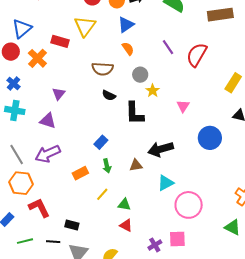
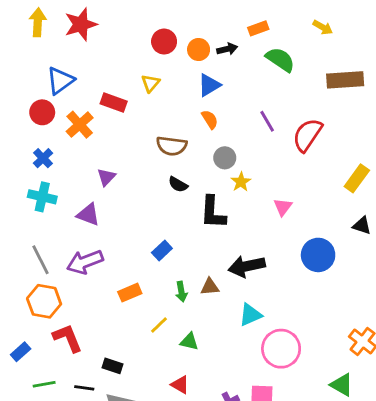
yellow triangle: (85, 26) -> (150, 83), size x0.6
green arrow: (107, 166) -> (181, 292), moved
red triangle: (126, 225) -> (180, 385), moved

